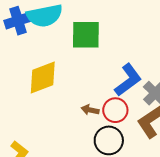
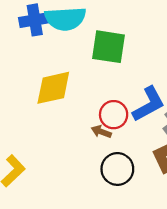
red circle: (115, 110) -> (114, 115), moved

